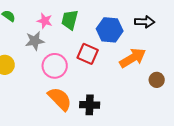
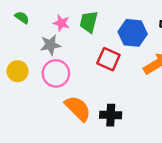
pink circle: (55, 66) -> (56, 73), moved

